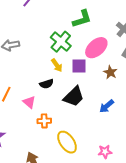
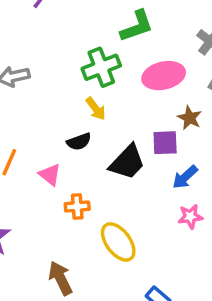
green cross: (61, 42) -> (101, 67), turned 30
pink ellipse: (96, 48) -> (164, 76), turned 30
purple square: (79, 66) -> (165, 143), moved
pink star: (105, 152) -> (190, 217), moved

